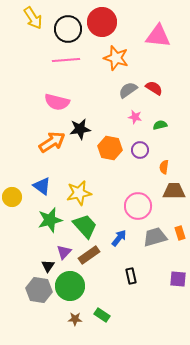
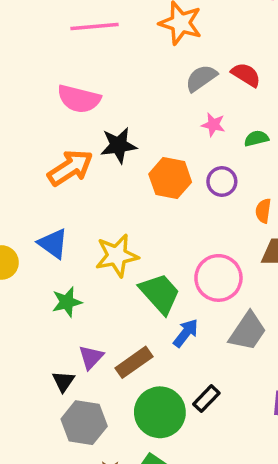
green star: (50, 220) -> (67, 302), size x0.7
green trapezoid: (85, 226) -> (160, 293), moved
gray trapezoid: (155, 237) -> (248, 331), turned 140
black rectangle: (131, 276) -> (206, 399), turned 56
green circle: (70, 286) -> (160, 412), moved
gray hexagon: (39, 290) -> (84, 423), moved

